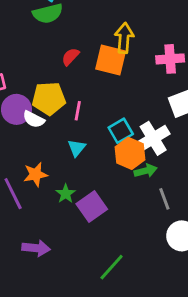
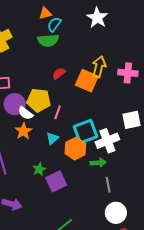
pink cross: (170, 59) -> (128, 73), moved
cyan square: (121, 131) -> (85, 132), size x1.4
orange hexagon: (130, 153) -> (75, 149), moved
orange star: (36, 174) -> (23, 131), moved, turned -30

